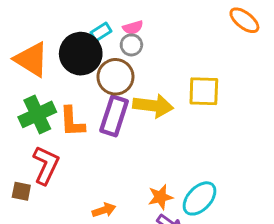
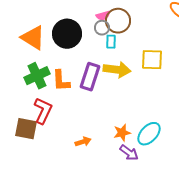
cyan rectangle: (101, 32) -> (111, 42), moved, turned -56
brown circle: (115, 77) -> (118, 21), moved
brown square: (21, 191) -> (26, 129), size x1.6

